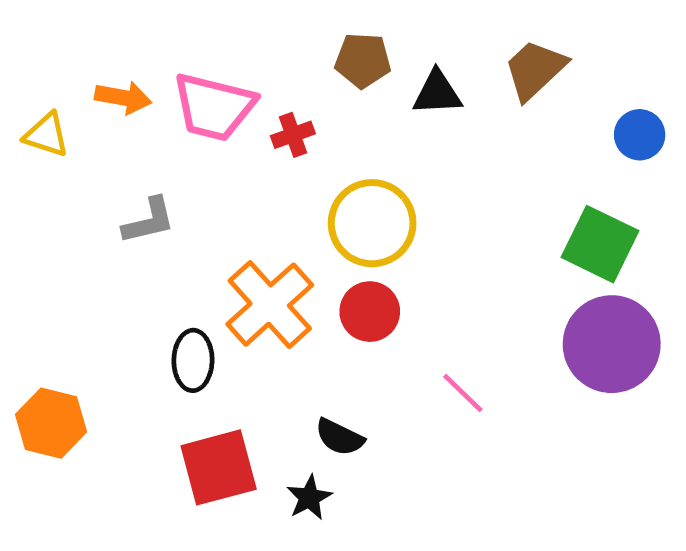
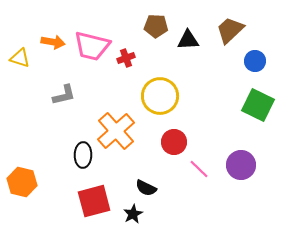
blue circle: (640, 135) -> (255, 61), moved
red circle: (370, 312) -> (174, 142), moved
purple circle: (612, 344) -> (241, 165), moved, size x0.7

